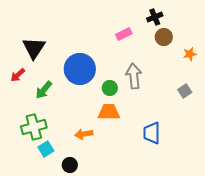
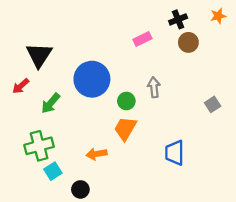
orange star: (190, 54) -> (218, 16), moved
gray arrow: (134, 76) -> (154, 87), size x0.7
orange trapezoid: (109, 112) -> (125, 129), turned -60

